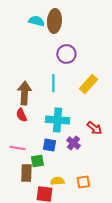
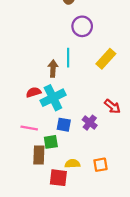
brown arrow: (24, 93) -> (53, 68), moved, size x0.7
red semicircle: (21, 115) -> (34, 92), turned 96
cyan cross: (57, 120) -> (53, 98), moved, turned -30

